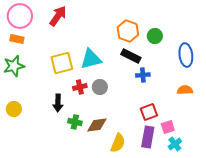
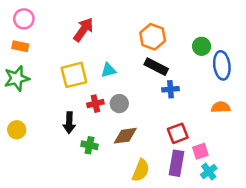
pink circle: (20, 16) -> (24, 19), size x0.7
red arrow: (58, 16) -> (83, 30), moved
green circle: (155, 36) -> (202, 46), moved
cyan triangle: (91, 59) -> (109, 70), size x0.6
brown diamond: (97, 125) -> (125, 136), moved

